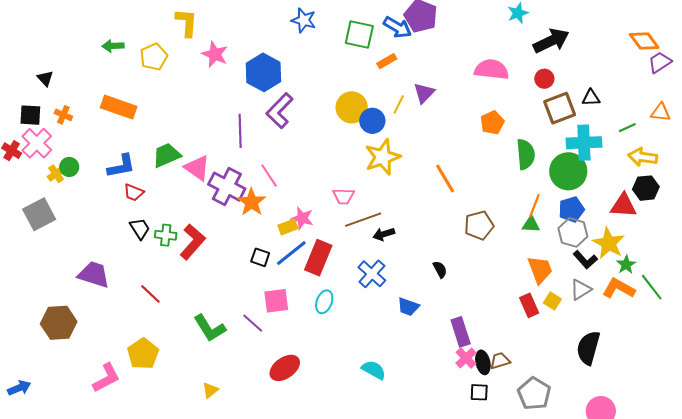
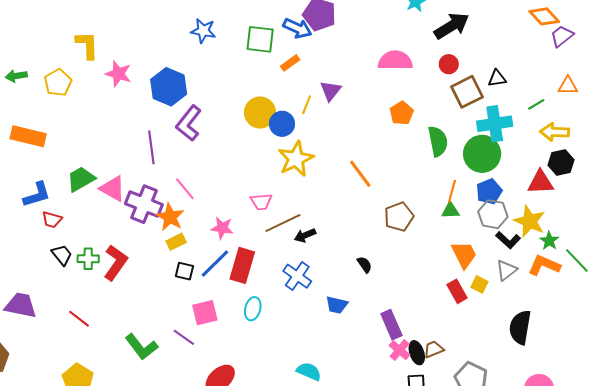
yellow rectangle: (288, 227) -> (176, 242), moved

